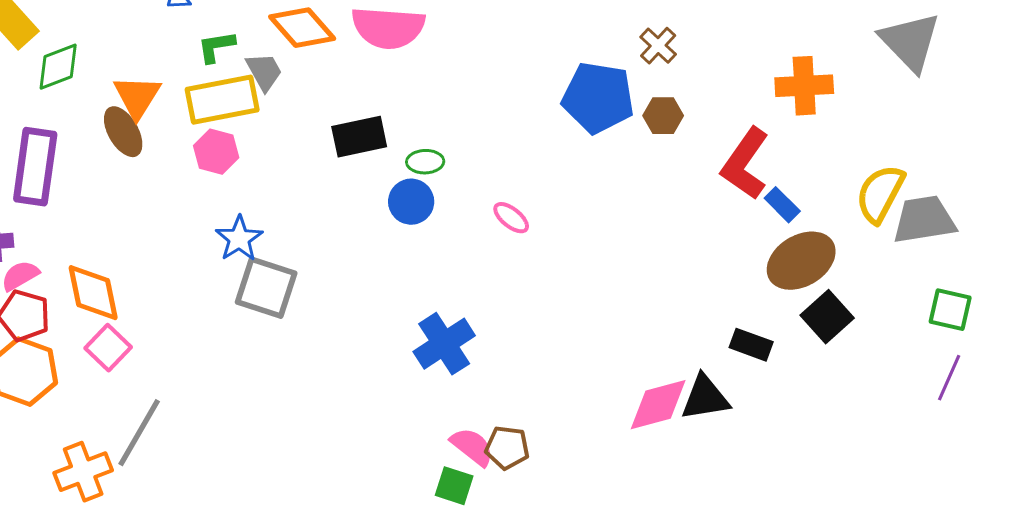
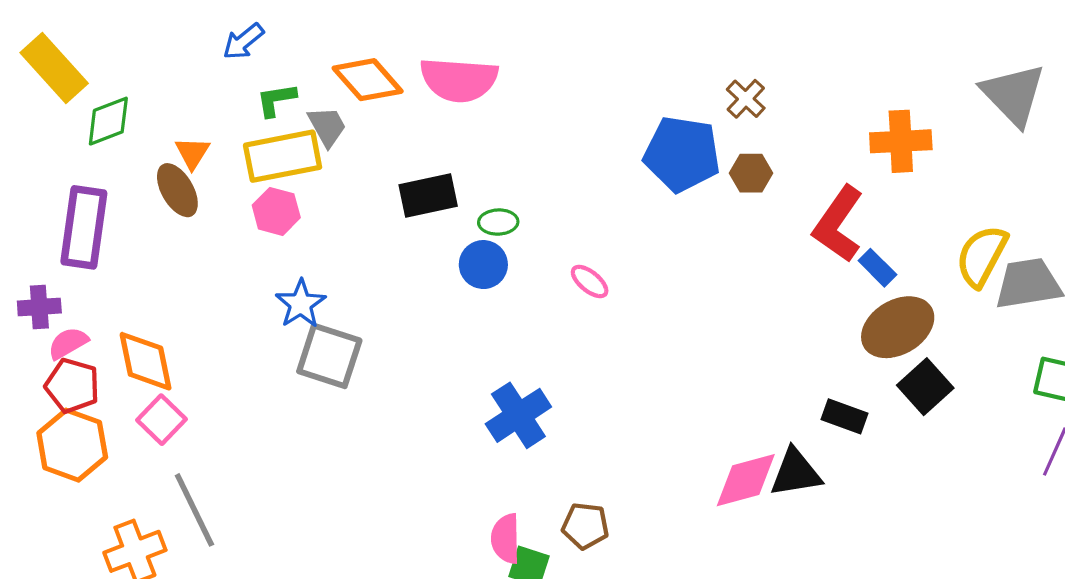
orange triangle: (137, 97) -> (192, 153), size x0.7
gray line: (139, 433) -> (194, 510), turned -56
pink semicircle: (472, 447) -> (506, 539), moved, turned -129

